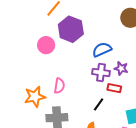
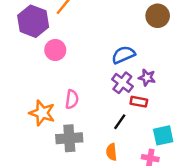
purple hexagon: (71, 29) -> (33, 21), moved
purple cross: (101, 73) -> (122, 83), turned 30
orange star: (35, 97) -> (42, 113), turned 30

